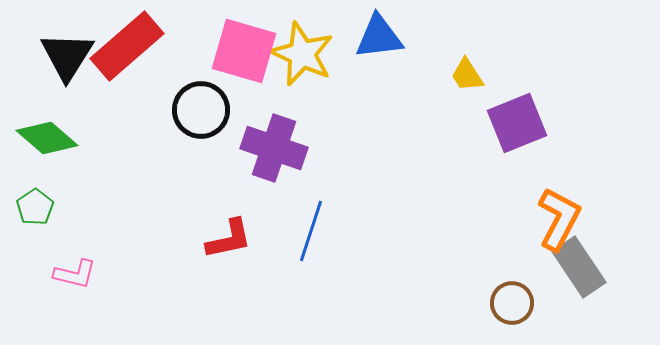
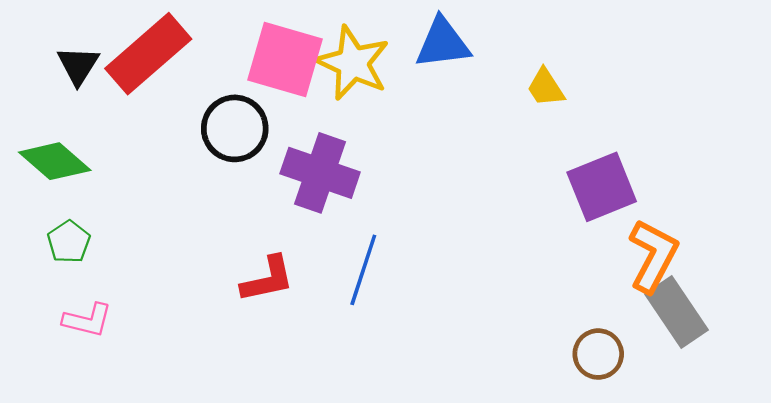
black triangle: (67, 56) -> (78, 65), size x0.7
purple square: (517, 123) -> (602, 187), moved
green pentagon: (35, 207) -> (69, 242), moved

